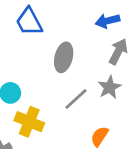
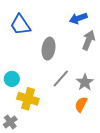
gray star: (110, 87) -> (85, 82), moved

